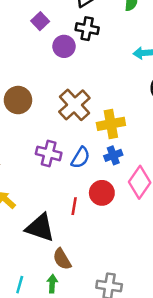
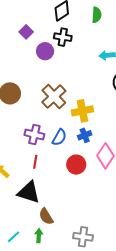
red line: (74, 206) -> (35, 162), moved
cyan line: (20, 285) -> (14, 237), turned 32

